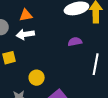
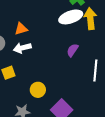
purple semicircle: (75, 42) -> (72, 50), turned -40

